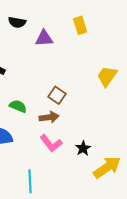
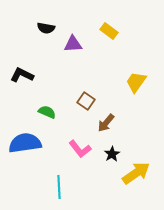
yellow rectangle: (80, 25) -> (109, 31), turned -36
brown arrow: (49, 117) -> (106, 123), moved, turned 138

